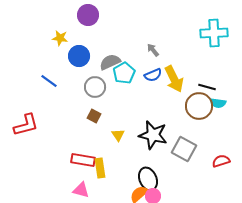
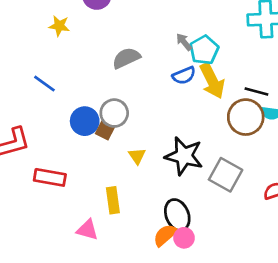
blue circle: (79, 56) -> (85, 121), moved
cyan pentagon: (124, 73) -> (204, 50), moved
gray circle: (95, 87) -> (114, 113), moved
red rectangle: (83, 160) -> (50, 177), moved

